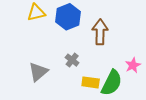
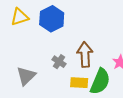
brown arrow: (100, 32) -> (85, 55), moved

